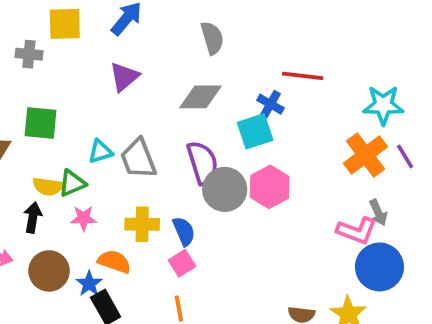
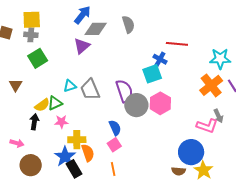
yellow square: (65, 24) -> (32, 20), moved
gray diamond: (201, 97) -> (96, 29), moved
green square: (40, 123) -> (38, 58), moved, turned -36
yellow semicircle: (48, 186) -> (42, 105), turned -42
yellow cross: (142, 224) -> (77, 140), moved
orange semicircle: (114, 262) -> (88, 153), moved, turned 54
blue circle: (379, 267) -> (191, 152), moved
brown circle: (49, 271) -> (31, 165), moved
blue star: (89, 284) -> (65, 157), size x1.5

